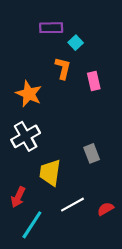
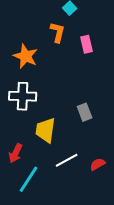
white cross: (26, 136) -> (23, 96), turned 32

